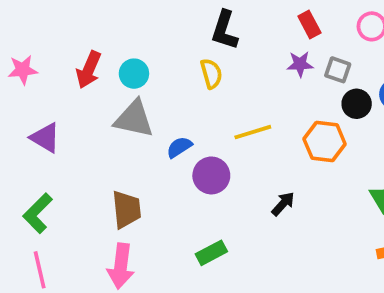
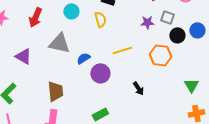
purple star: (300, 64) -> (147, 22), moved
cyan circle: (134, 74) -> (71, 11), moved
purple triangle: (45, 138) -> (23, 56), moved
black arrow: (283, 204) -> (138, 88), turned 104

